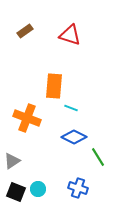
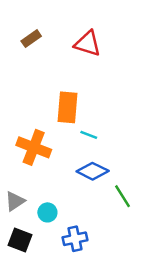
blue cross: (78, 188) -> (75, 239), moved, turned -30
cyan circle: (38, 189) -> (47, 212), moved

